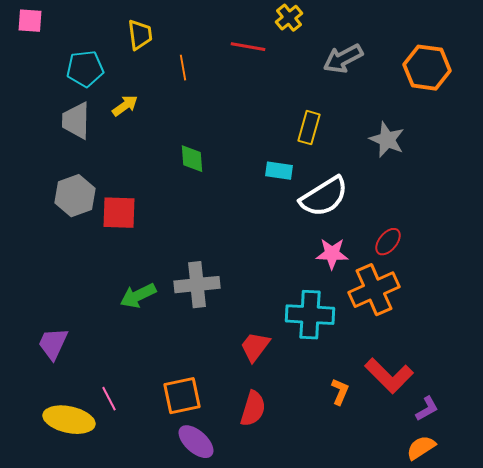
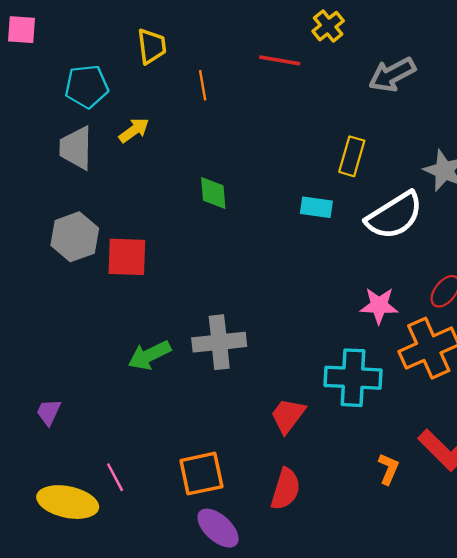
white semicircle: (324, 197) -> (394, 215), moved
purple trapezoid: (53, 344) -> (49, 412), size x0.7

